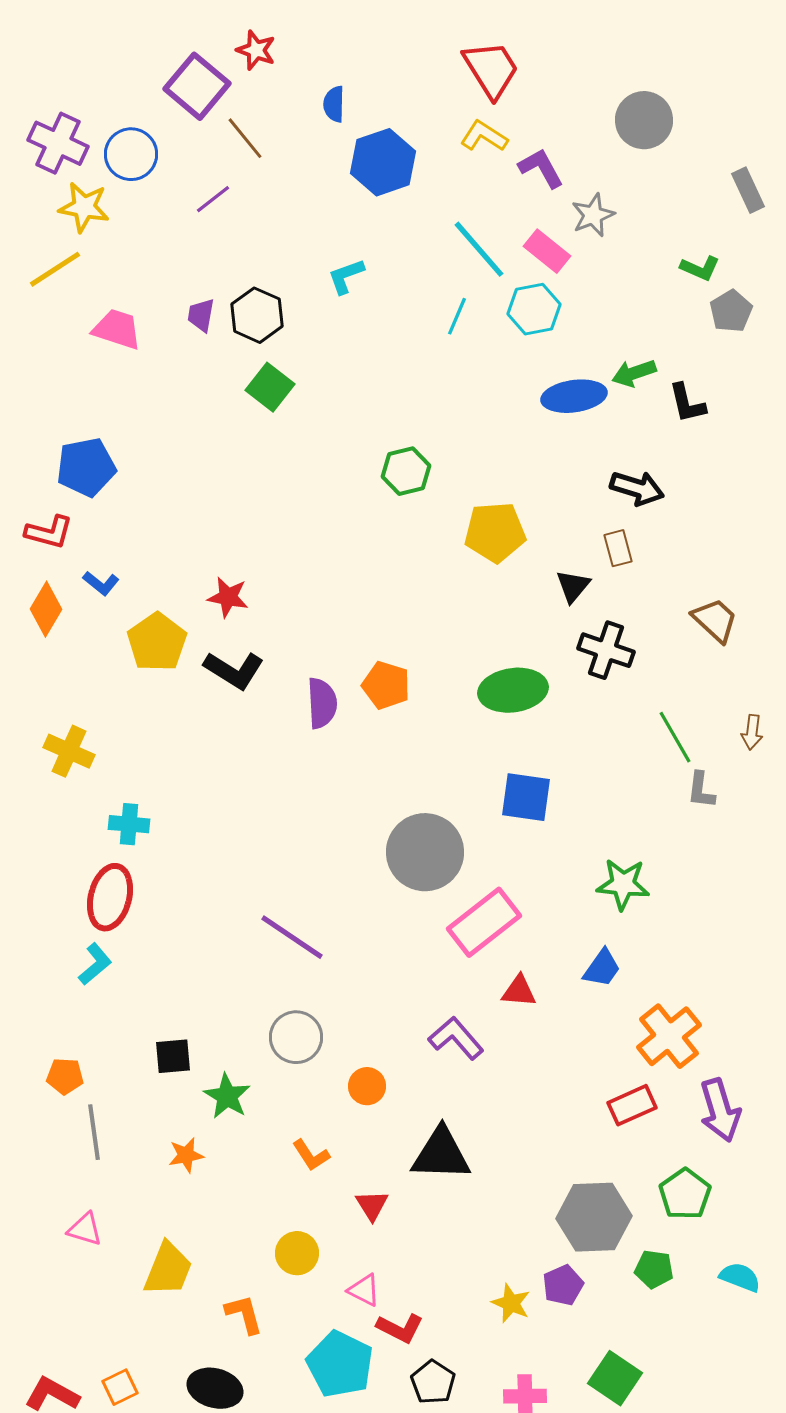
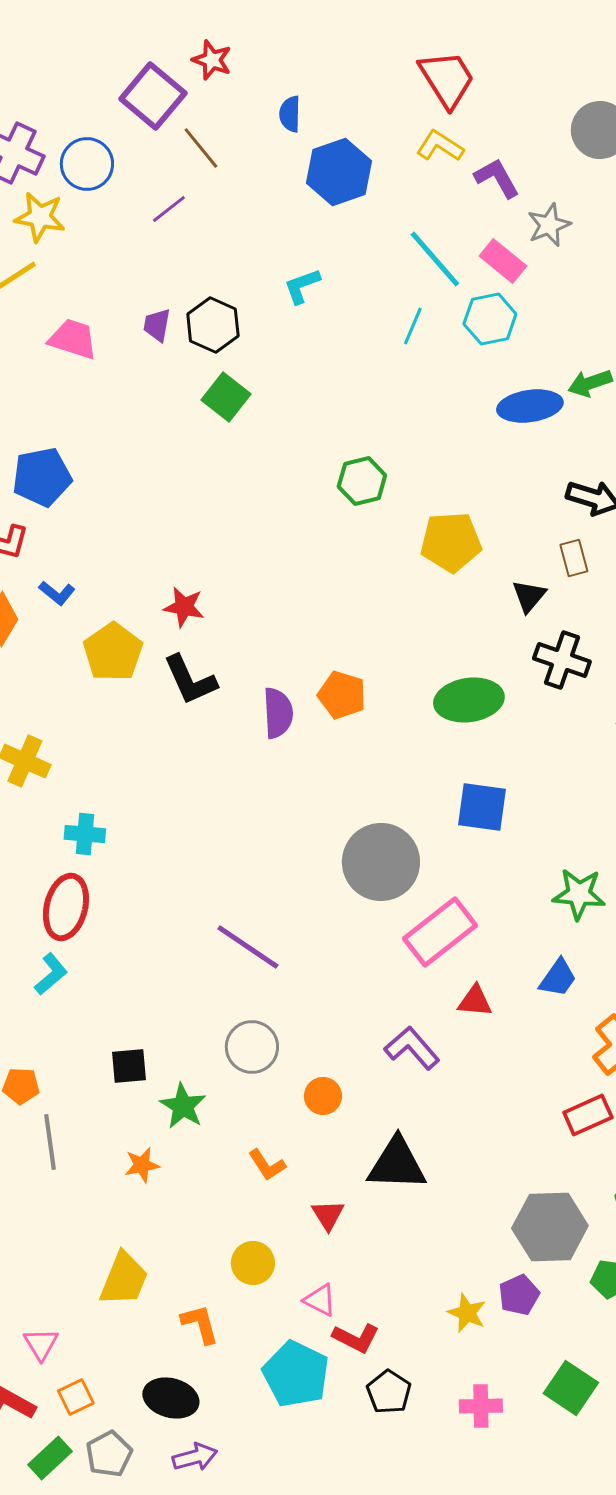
black L-shape: (234, 670) -> (190, 680), turned 34
pink triangle: (85, 1229) -> (41, 1344), moved, turned 42

